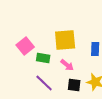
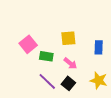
yellow square: (65, 40) -> (68, 38), size x0.7
black square: (74, 85) -> (68, 83), moved, turned 32

